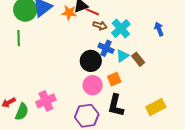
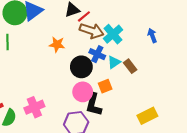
red line: (92, 12) -> (84, 16), turned -64
orange star: (69, 13) -> (57, 44), moved
brown arrow: (100, 26) -> (92, 31), size x1.6
black L-shape: (116, 105) -> (94, 105), moved

